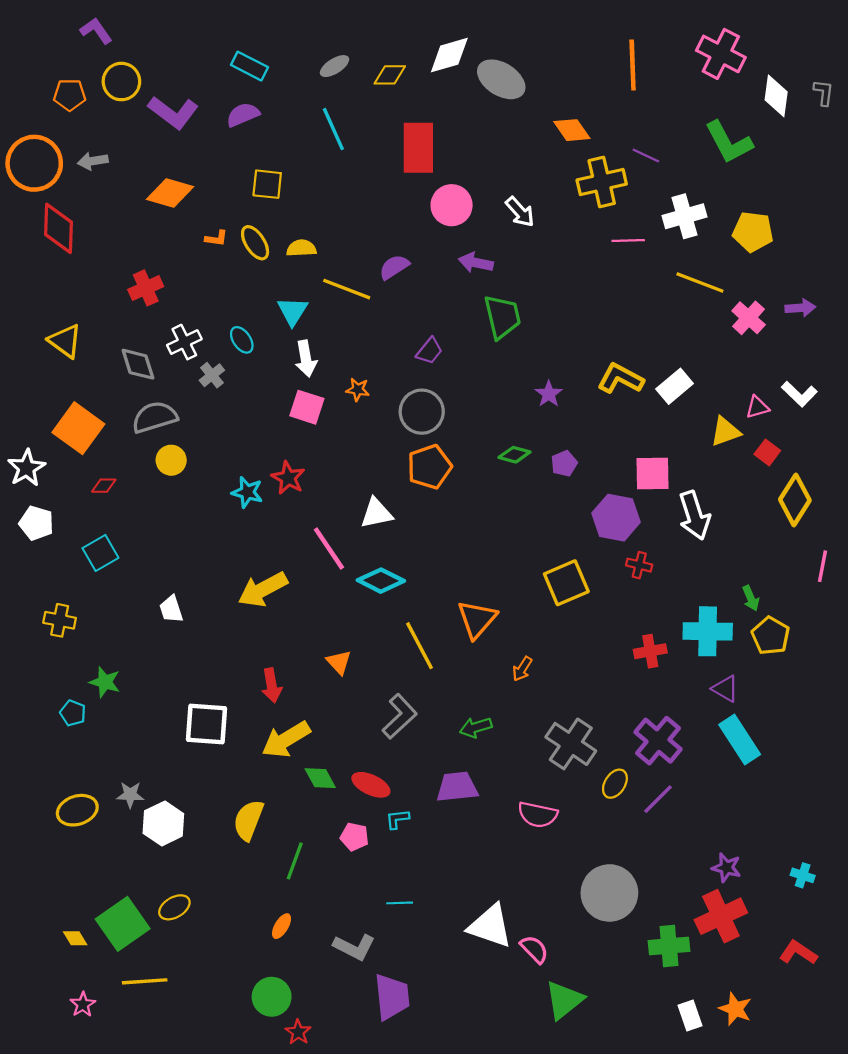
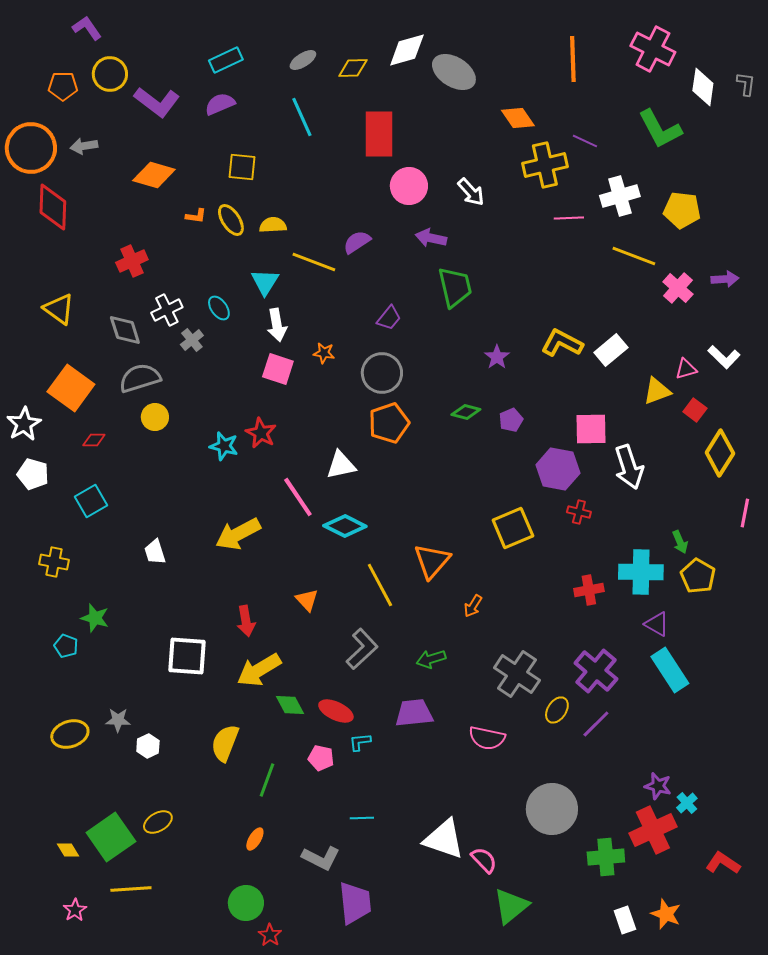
cyan rectangle: (250, 66) -> (226, 60), turned -52
white hexagon: (163, 823) -> (148, 746), size x0.6
cyan cross: (803, 875) -> (687, 803), moved, turned 30

